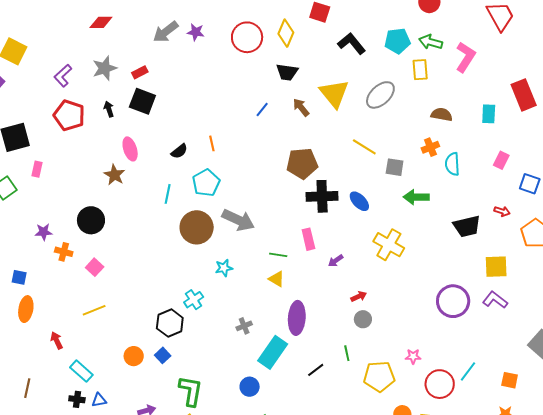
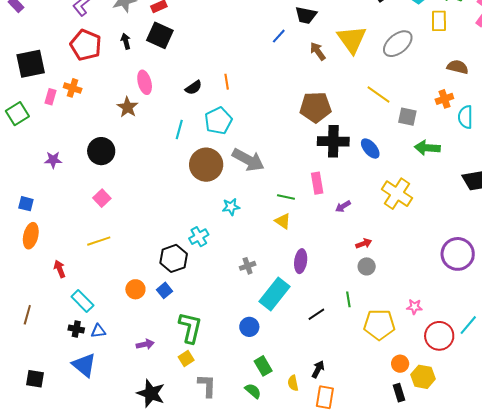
blue line: (262, 110) -> (279, 36), moved
orange cross: (64, 252) -> (73, 88), moved
purple ellipse: (297, 318) -> (301, 261), size x0.7

